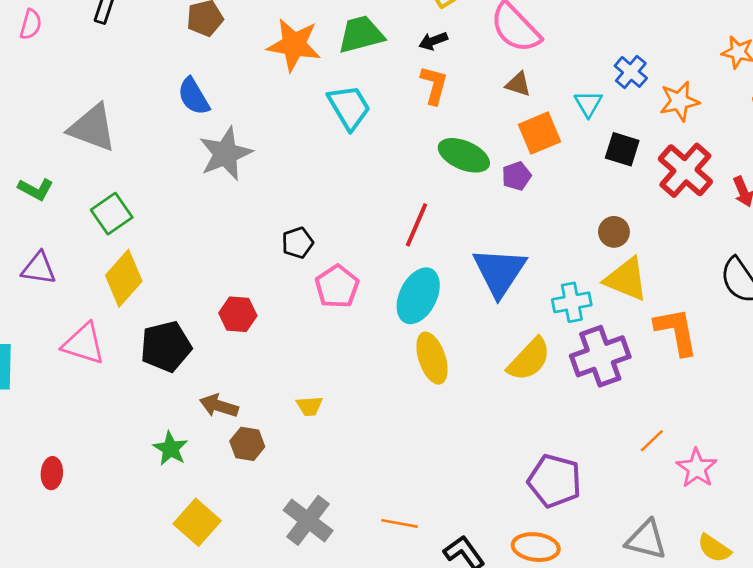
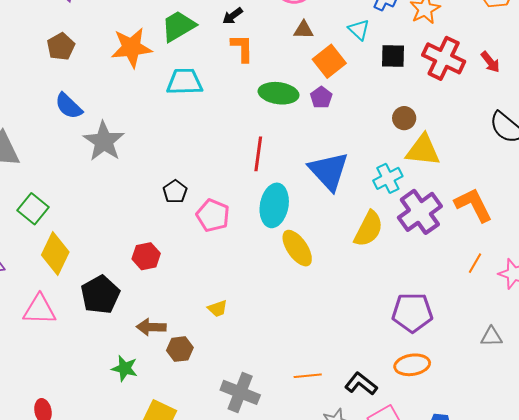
cyan trapezoid: (349, 107) -> (185, 82), turned -45
orange L-shape: (676, 331) -> (473, 205), moved
gray triangle: (646, 540) -> (491, 337), size x0.7

